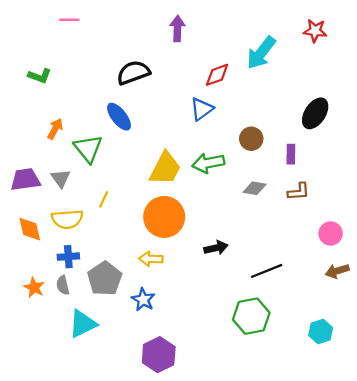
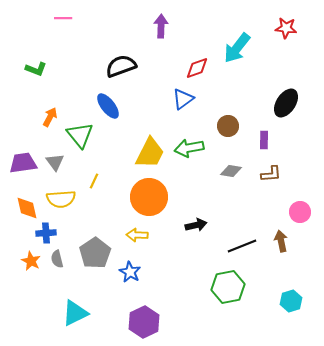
blue cross: (68, 257) -> (46, 233), moved
brown arrow: (337, 271) -> (281, 241), moved, turned 95
cyan triangle: (83, 324) -> (75, 313), moved

